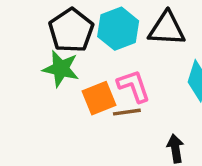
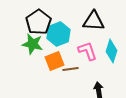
cyan hexagon: (118, 29) -> (58, 34), moved
pink L-shape: (134, 86) -> (87, 51), moved

